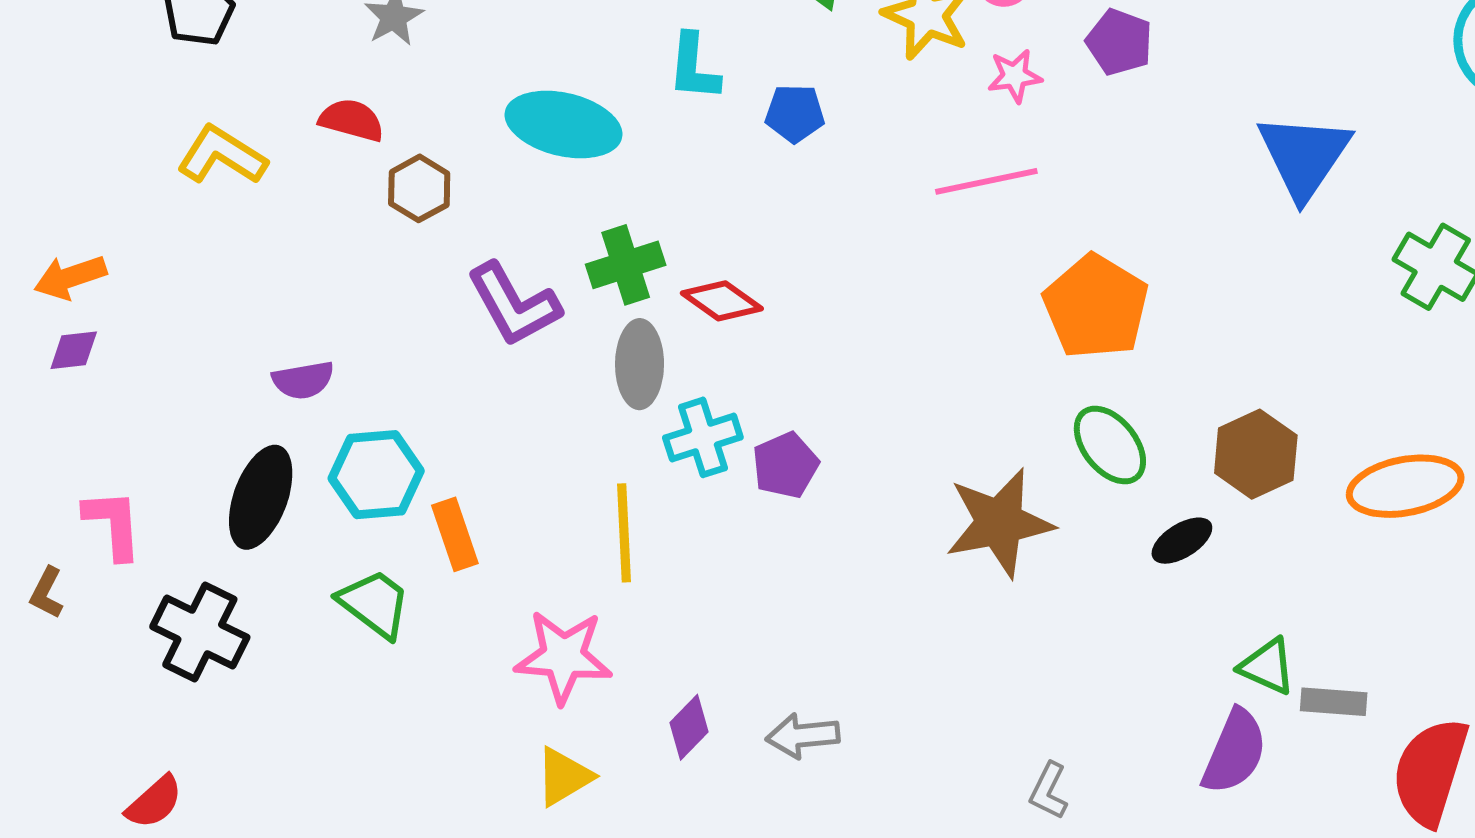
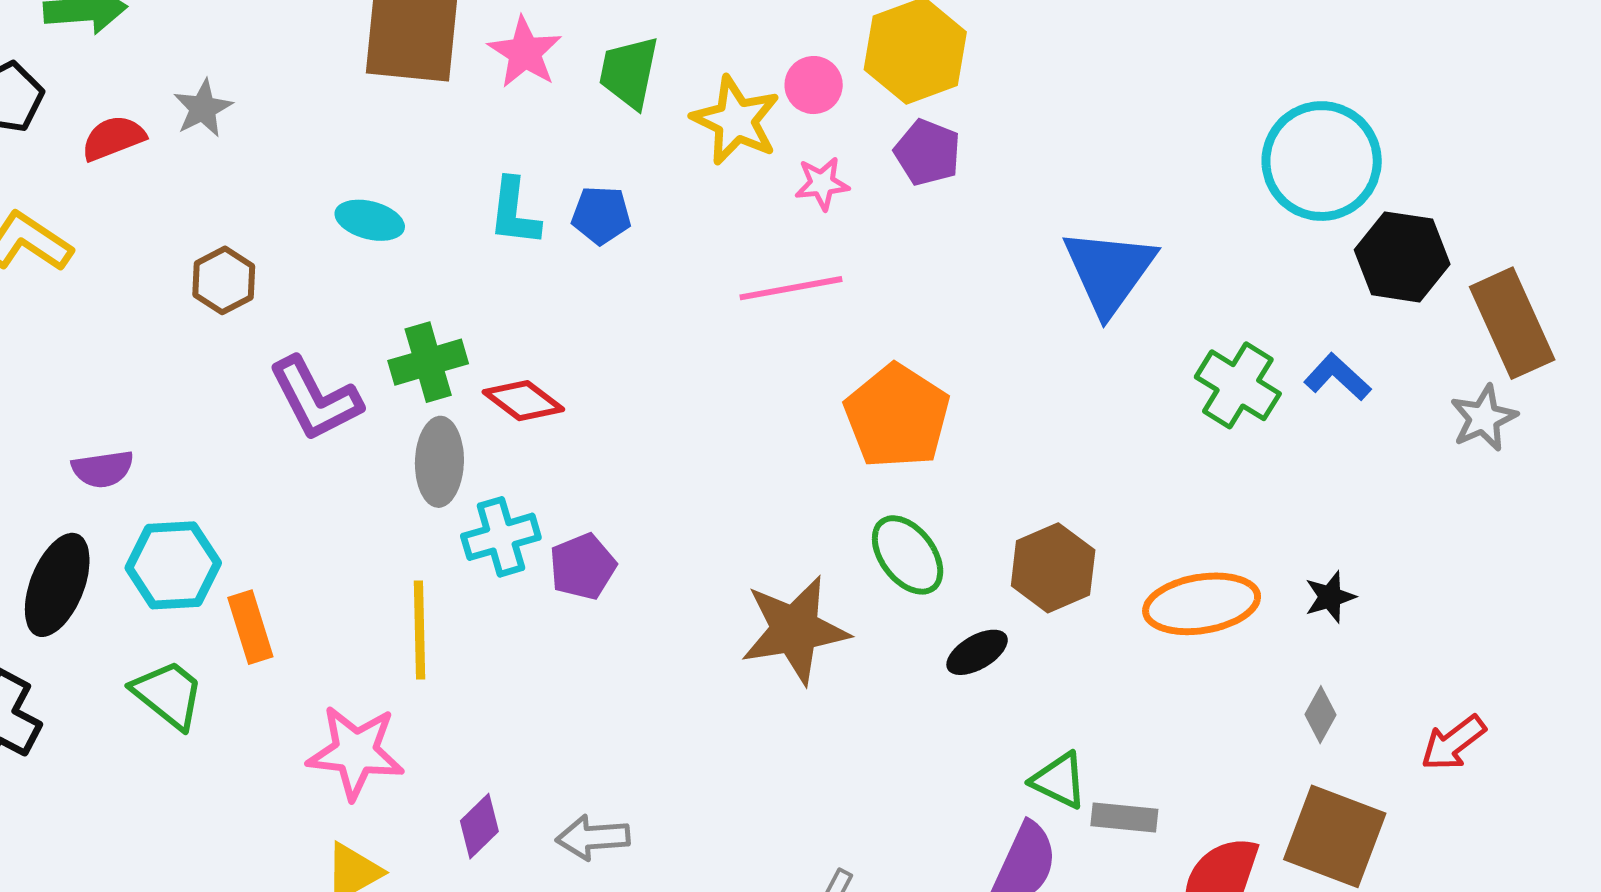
cyan L-shape: (694, 67) -> (514, 212), moved
red semicircle: (352, 120) -> (113, 138), moved, turned -38
cyan ellipse: (564, 125) -> (370, 220), size x0.6

